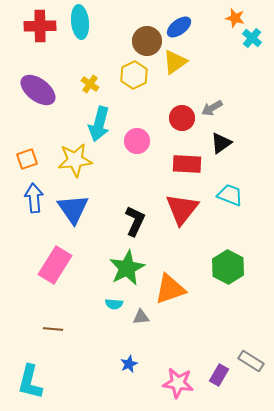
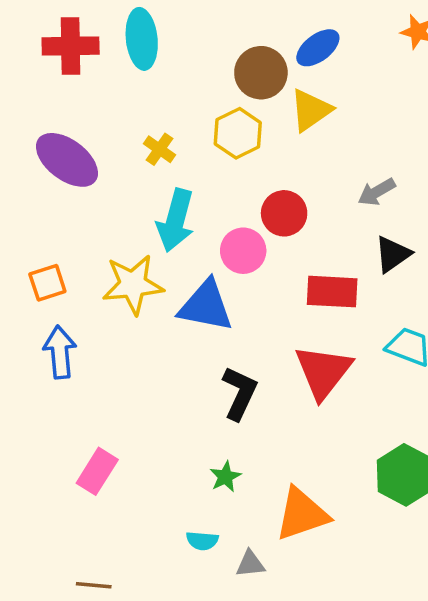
red circle: (182, 118) -> (284, 213), moved
blue triangle: (73, 209) -> (206, 306), moved, turned -44
pink rectangle: (55, 265) -> (97, 471), size x0.7
green star: (127, 268) -> (225, 477), size x0.5

